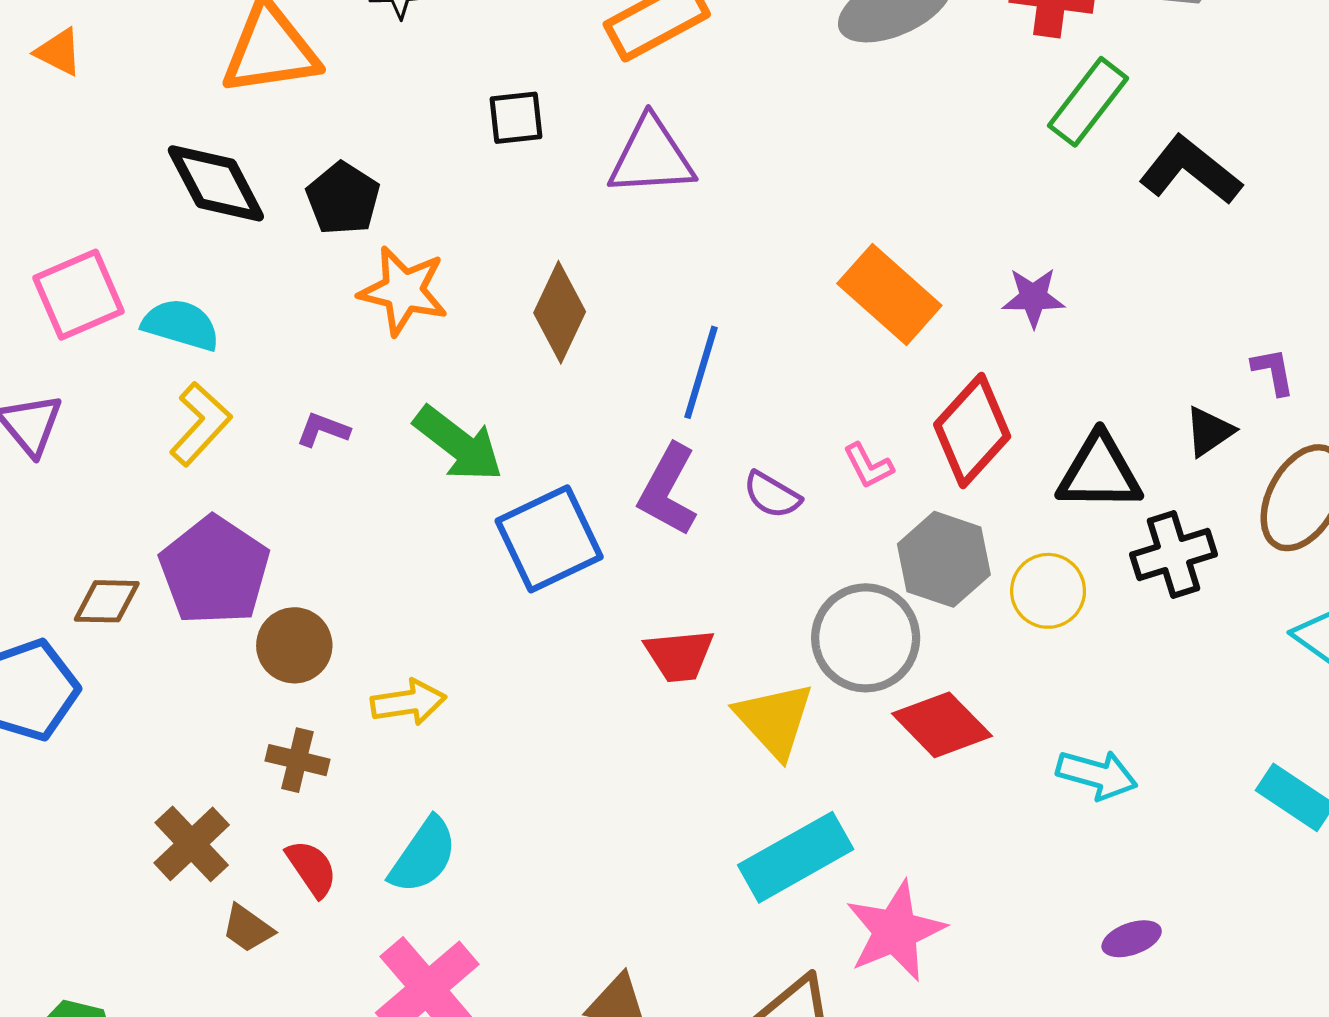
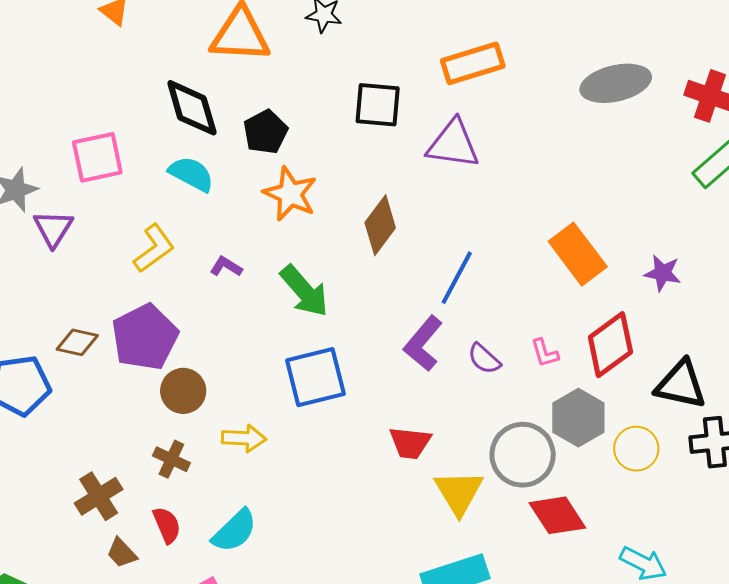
black square: (516, 118) -> (378, 105), size x1.4
cyan semicircle: (181, 325) -> (191, 174), moved
blue square: (549, 539) -> (315, 377), moved

